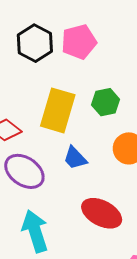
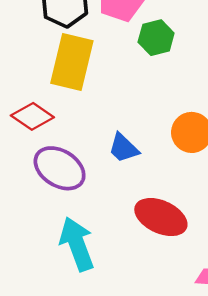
green hexagon: (106, 102) -> (156, 38), moved
yellow rectangle: (58, 110) -> (72, 62), moved

